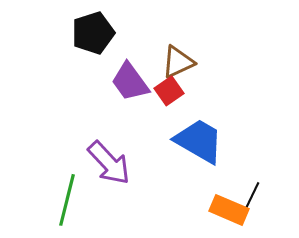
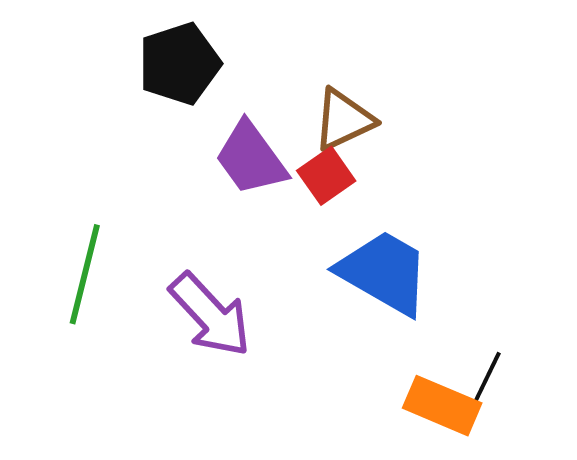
green line: (67, 200) -> (85, 274), moved

